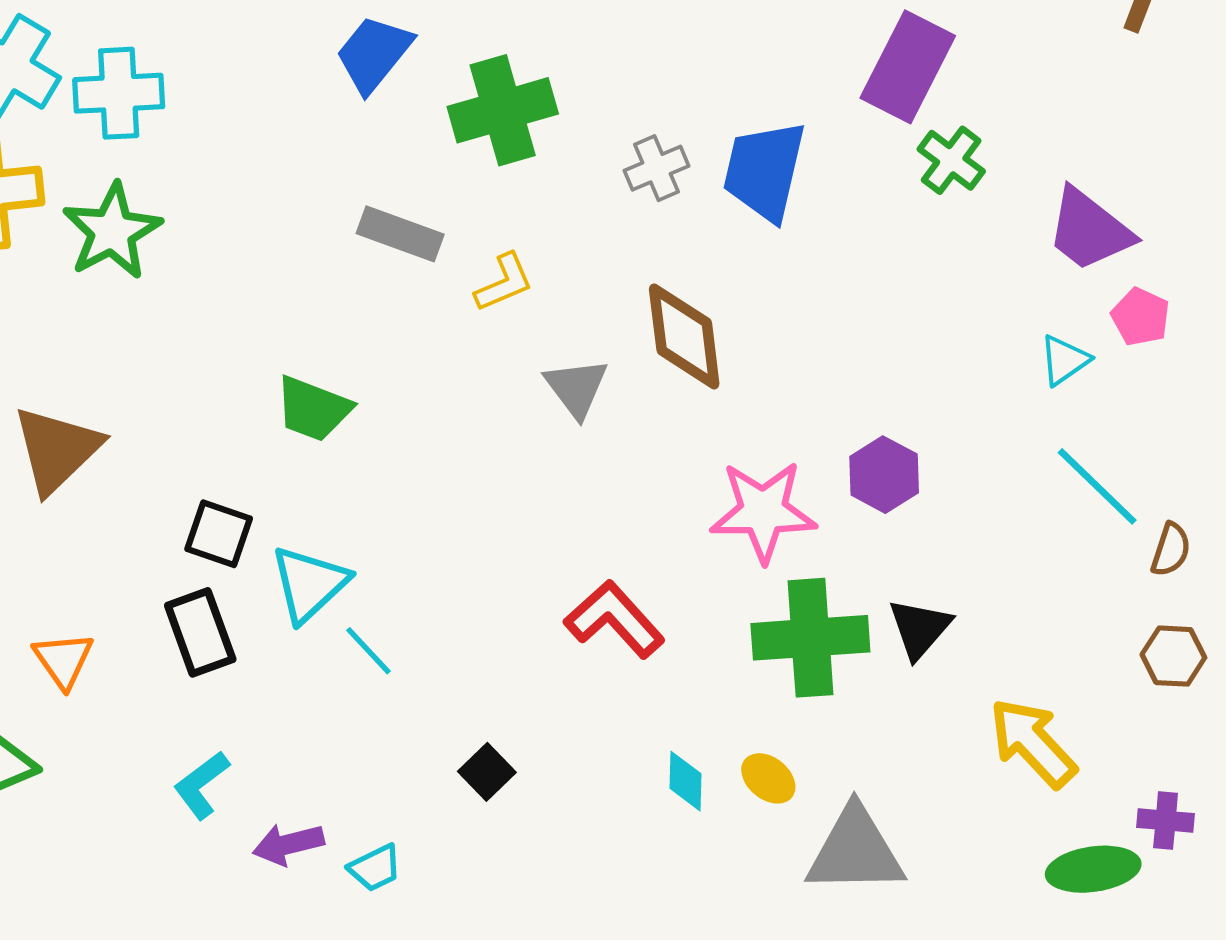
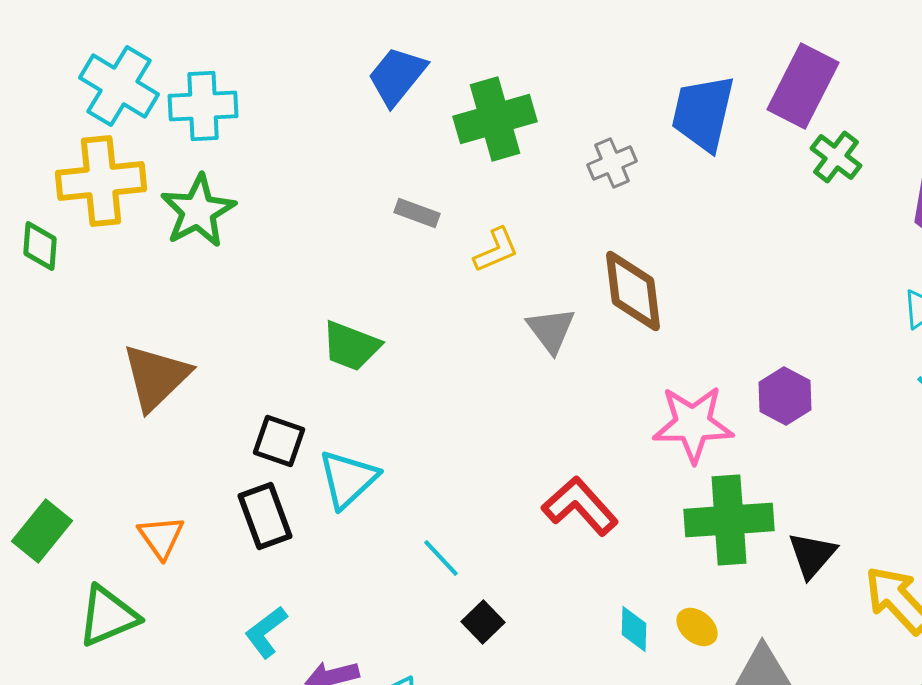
blue trapezoid: (764, 171) -> (703, 113), moved
gray rectangle: (400, 234) -> (417, 213), size x0.7
black triangle: (920, 628) -> (812, 555), moved
cyan line: (369, 651) -> (441, 558), moved

